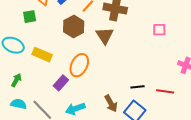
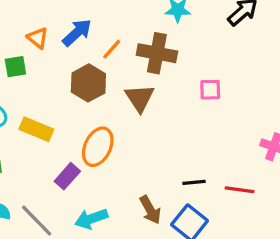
pink square: (159, 30) -> (210, 90), moved

